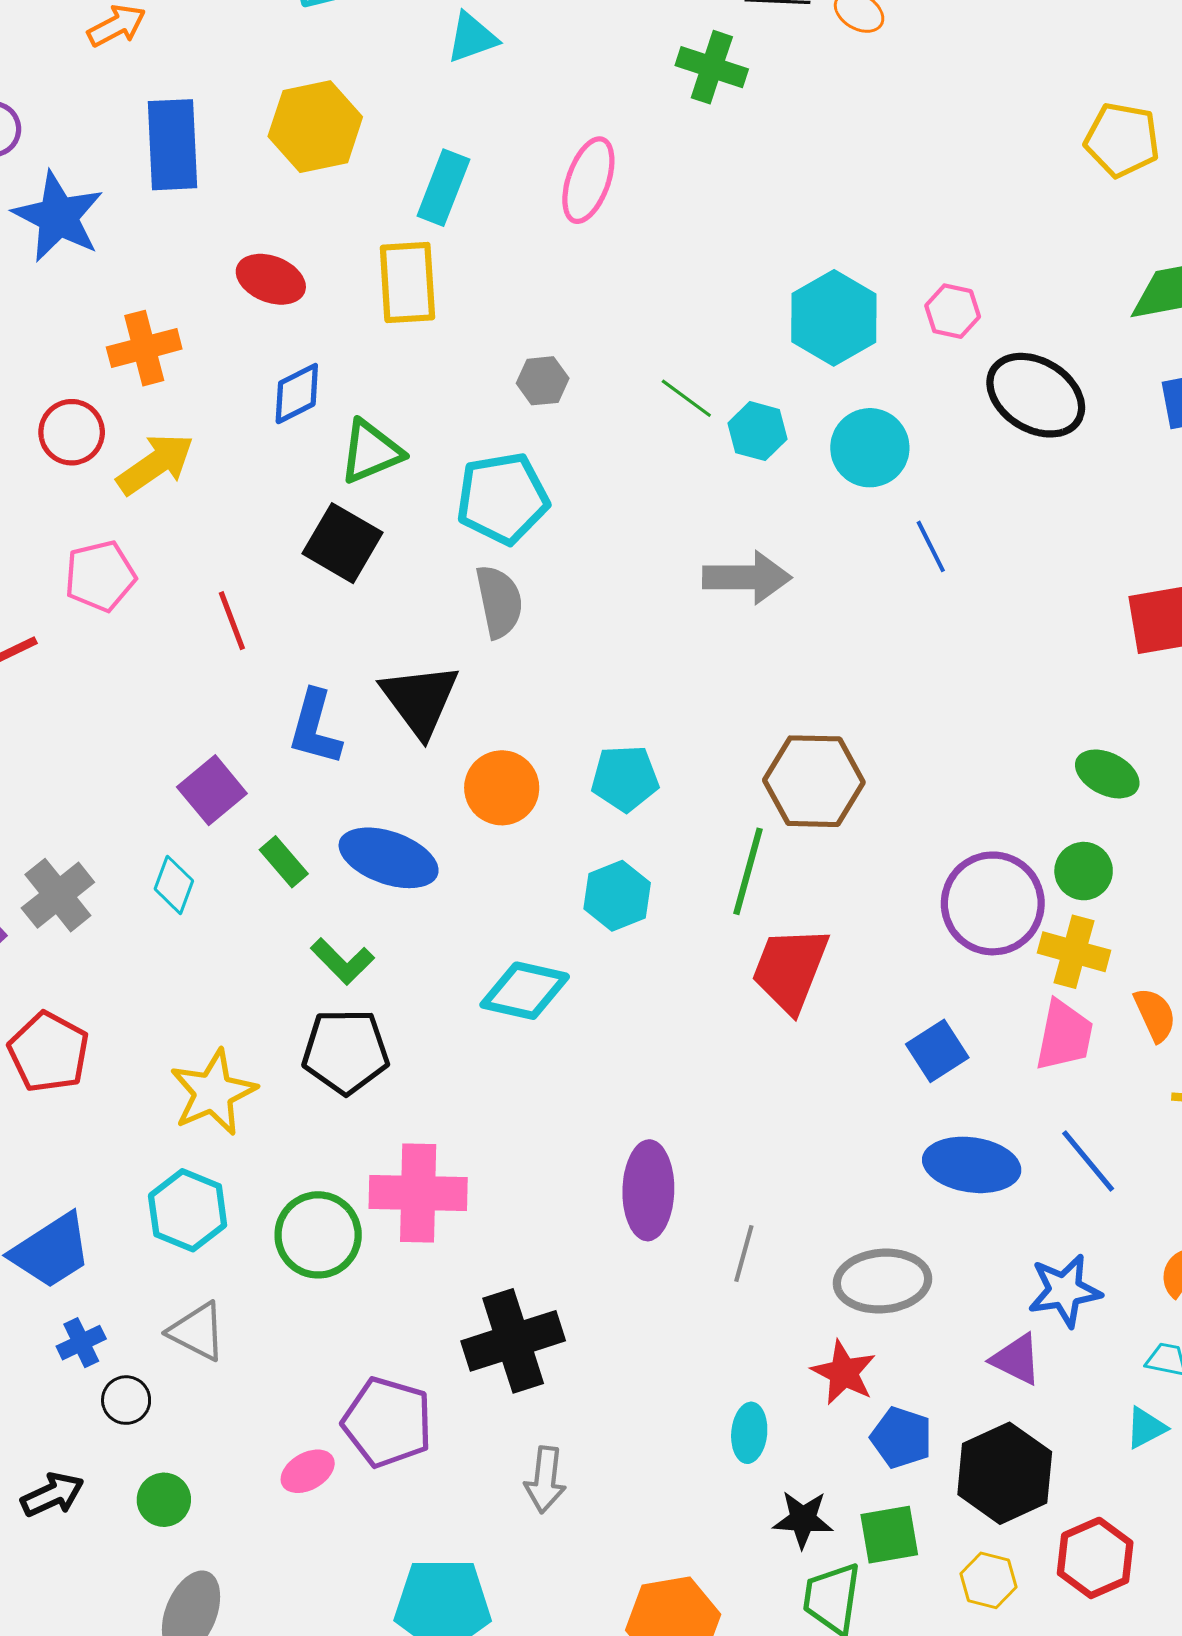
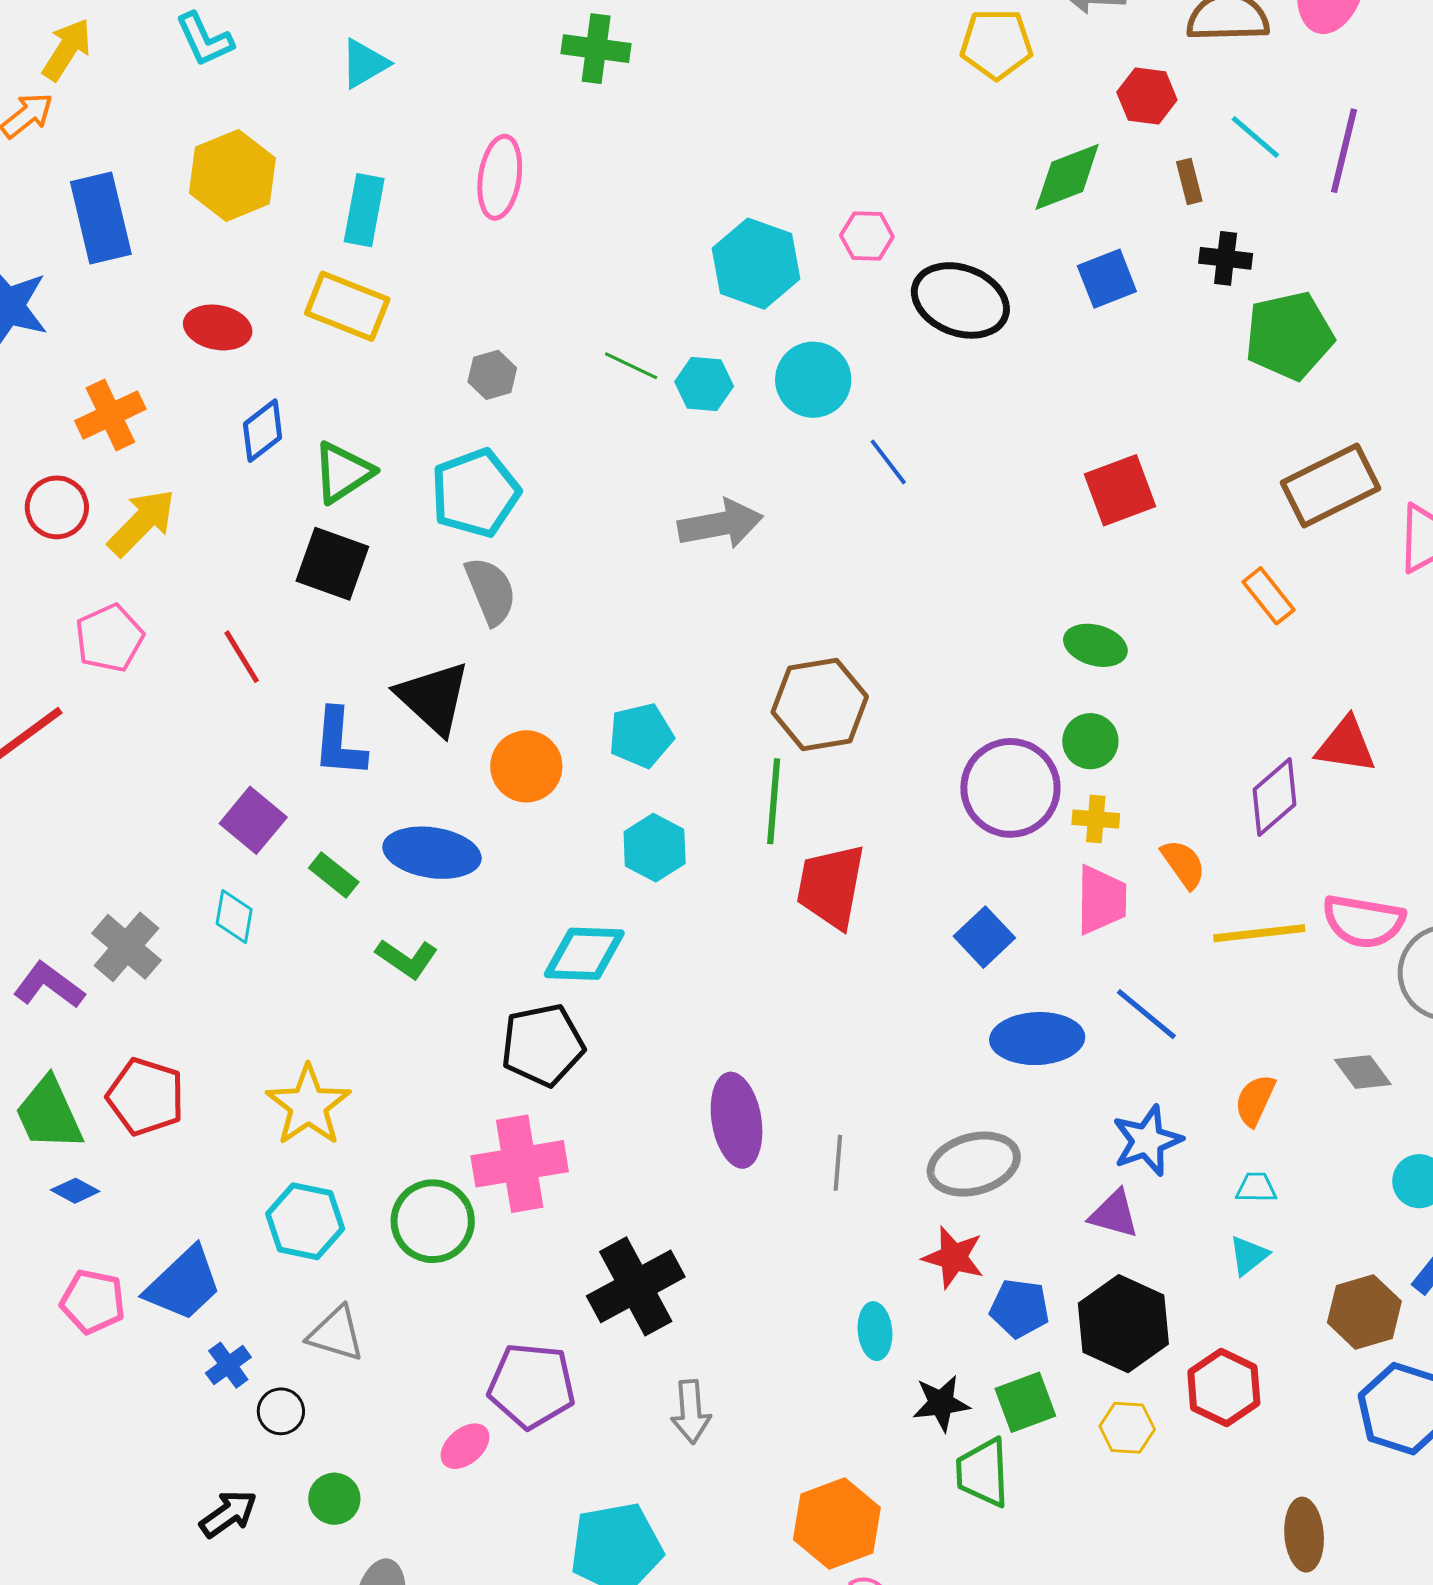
yellow rectangle: (407, 283) -> (347, 306), turned -54
yellow cross: (1074, 952) -> (1096, 819), size x0.7
black pentagon: (346, 1051) -> (543, 1045), moved

